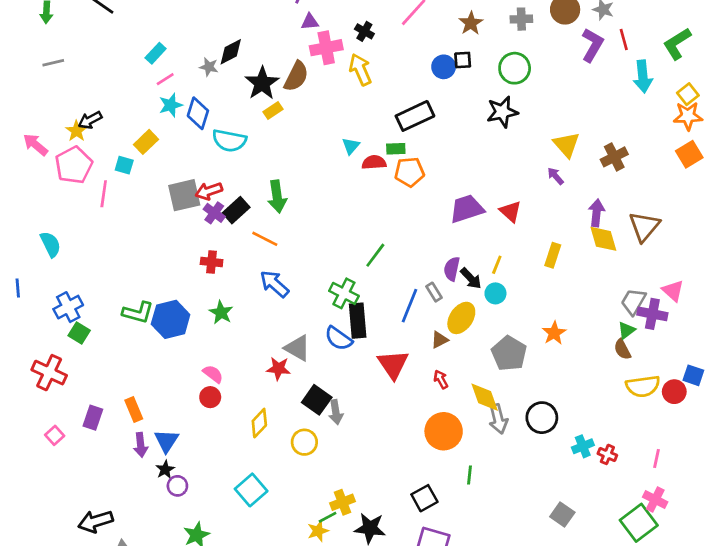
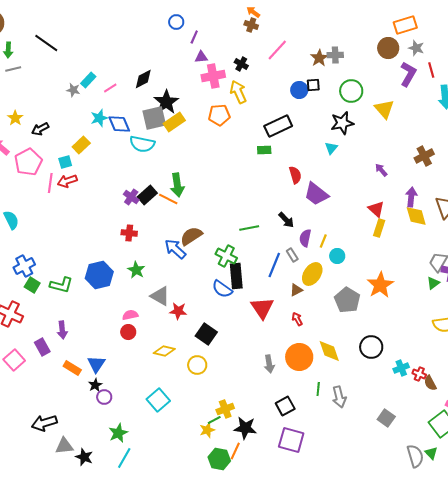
gray cross: (521, 19) -> (335, 55), moved
gray line: (53, 63) -> (13, 69), moved
gray star: (209, 67) -> (73, 90), moved
brown semicircle: (296, 76) -> (191, 236), moved, turned -150
pink line: (165, 79) -> (110, 88), moved
yellow rectangle: (273, 111) -> (174, 122), size x1.5
blue diamond: (198, 113) -> (119, 124), turned -40
yellow star: (76, 131) -> (15, 118), moved
yellow triangle: (566, 145) -> (384, 109), moved
cyan triangle: (351, 146) -> (331, 148), moved
red semicircle: (374, 162) -> (295, 175), moved, turned 78
cyan square: (124, 165) -> (65, 162), turned -32
orange pentagon: (409, 172) -> (219, 115), moved
red arrow: (209, 191) -> (67, 181), moved
gray square: (184, 195) -> (154, 118), moved
purple trapezoid: (467, 209) -> (316, 194), turned -124
red triangle: (510, 212) -> (376, 209), moved
orange line: (265, 239) -> (168, 199), moved
green line: (375, 255) -> (249, 228), turned 42
yellow line: (497, 265) -> (323, 241), moved
black arrow: (471, 278) -> (286, 220), moved
green L-shape: (138, 313) -> (61, 285), moved
orange star: (554, 333) -> (380, 285), size x1.5
gray triangle: (298, 348) -> (160, 296), moved
brown semicircle: (622, 349) -> (430, 383), moved
pink semicircle: (213, 374) -> (130, 315), turned -49
yellow diamond: (485, 397) -> (329, 351), moved
orange rectangle: (134, 409) -> (72, 368), moved, turned -36
gray arrow: (336, 412) -> (269, 364), moved
purple rectangle: (93, 418) -> (42, 347), turned -48
gray arrow: (498, 419) -> (339, 397), moved
yellow diamond: (259, 423) -> (164, 351), turned 60
pink square: (55, 435) -> (14, 360), size x1.5
purple arrow: (141, 445) -> (62, 330), moved

